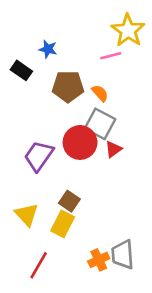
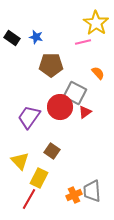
black rectangle: (21, 70) -> (12, 38), moved
orange semicircle: (100, 93) -> (98, 73), moved
yellow rectangle: (63, 224) -> (39, 178), moved

